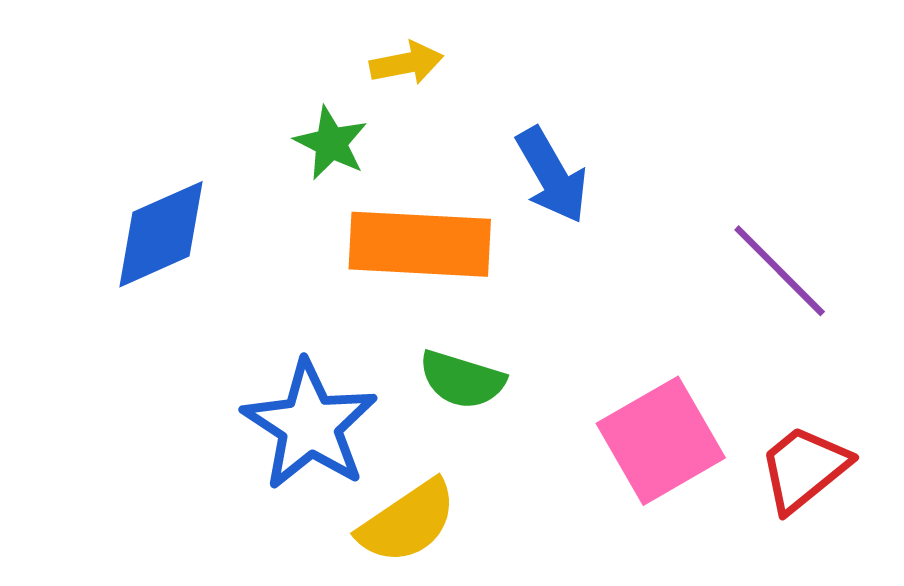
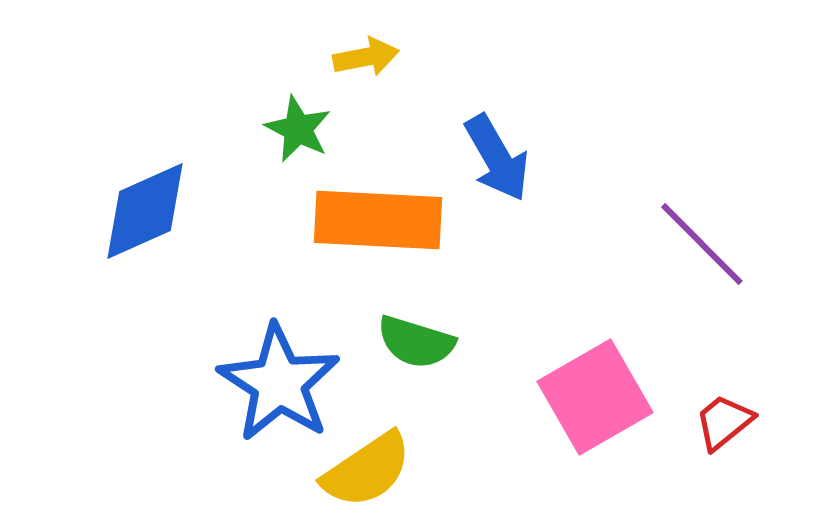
red trapezoid: (804, 468) -> (724, 422), size x0.7

